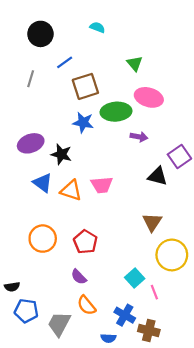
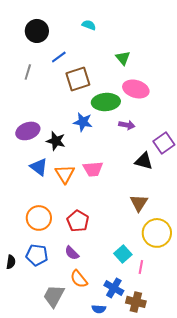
blue star: (83, 123) -> (83, 122), moved
orange triangle: (71, 190) -> (65, 174), turned 40
black semicircle: (12, 287) -> (11, 262), turned -72
pink line: (154, 292) -> (141, 267), turned 32
blue pentagon: (26, 311) -> (37, 255), moved

